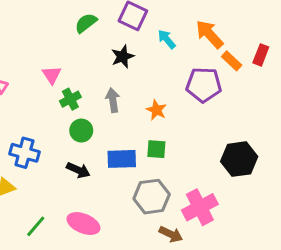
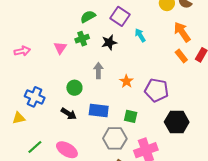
orange arrow: (209, 34) -> (182, 32), moved
purple pentagon: (204, 85) -> (157, 90), moved
green cross: (70, 99) -> (82, 39), moved
green square: (156, 149) -> (131, 116), moved

